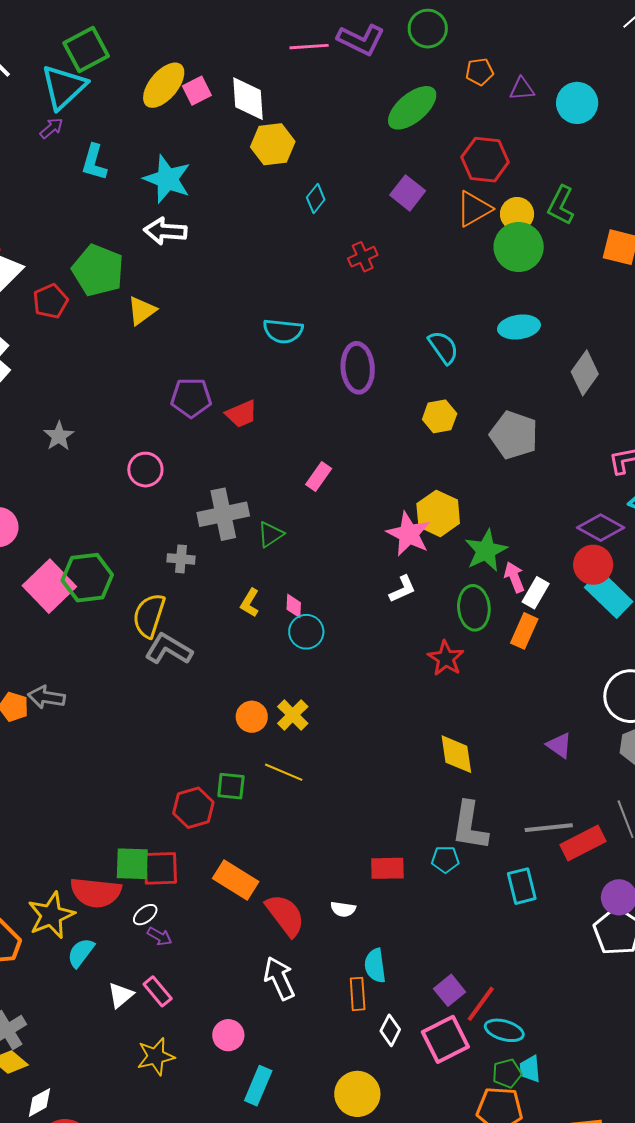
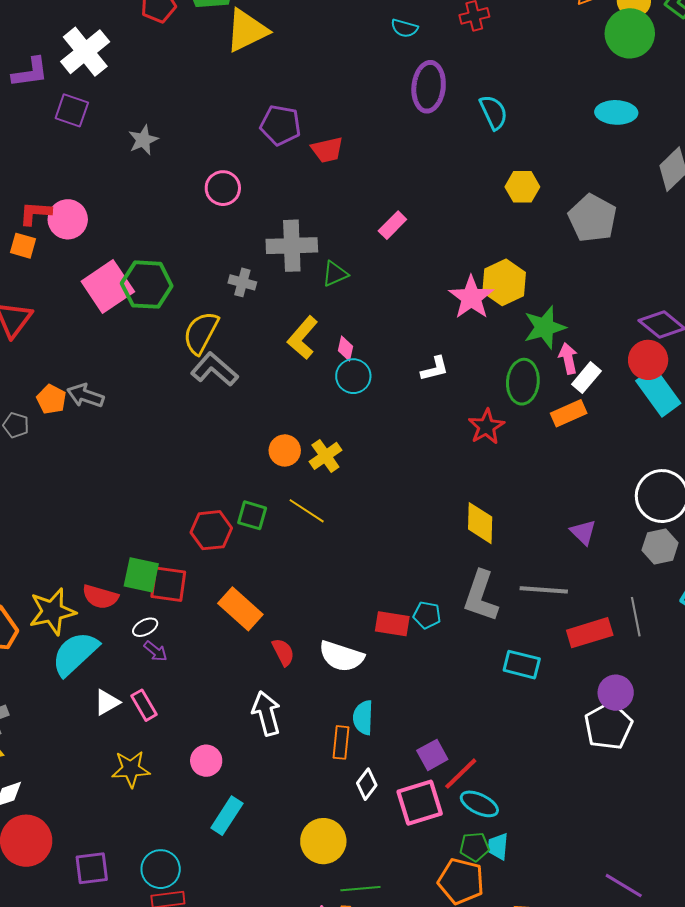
yellow triangle: (142, 311) -> (247, 31), size x1.5
cyan semicircle: (283, 331) -> (404, 28), moved, size x0.7
cyan semicircle: (443, 347) -> (494, 112), moved
purple ellipse: (358, 368) -> (429, 87), moved
white L-shape: (403, 589) -> (435, 369), moved
yellow L-shape: (250, 603) -> (303, 338), size x1.5
orange rectangle: (524, 631) -> (569, 413), turned 32
gray line: (549, 828) -> (544, 590), moved
cyan pentagon: (445, 859) -> (427, 615), moved
cyan rectangle: (522, 886) -> (522, 665), turned -72
red semicircle: (96, 892) -> (100, 597), size x0.7
white semicircle: (343, 909) -> (341, 656), size x1.8
red semicircle: (285, 915) -> (283, 652), size x0.6
cyan semicircle: (81, 953) -> (75, 654), size x1.6

